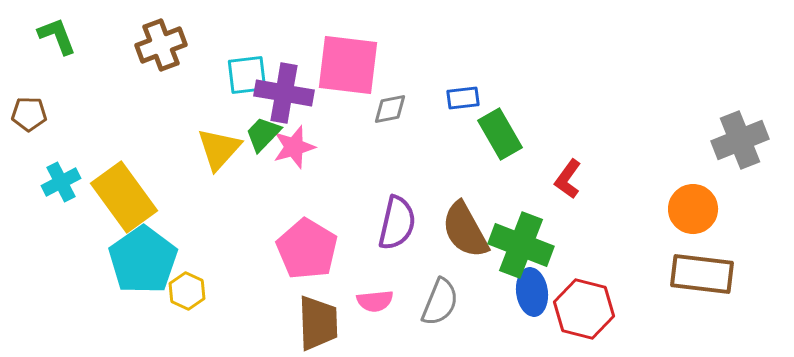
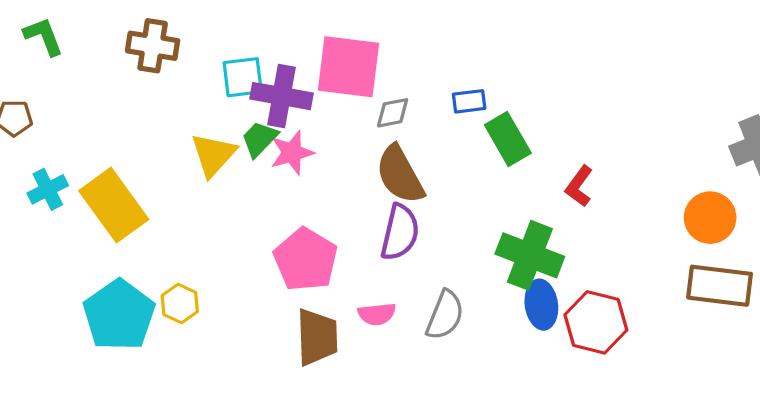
brown cross: (161, 45) -> (153, 46), turned 30
brown semicircle: (465, 230) -> (400, 175), moved
cyan pentagon: (143, 260) -> (119, 315), moved

